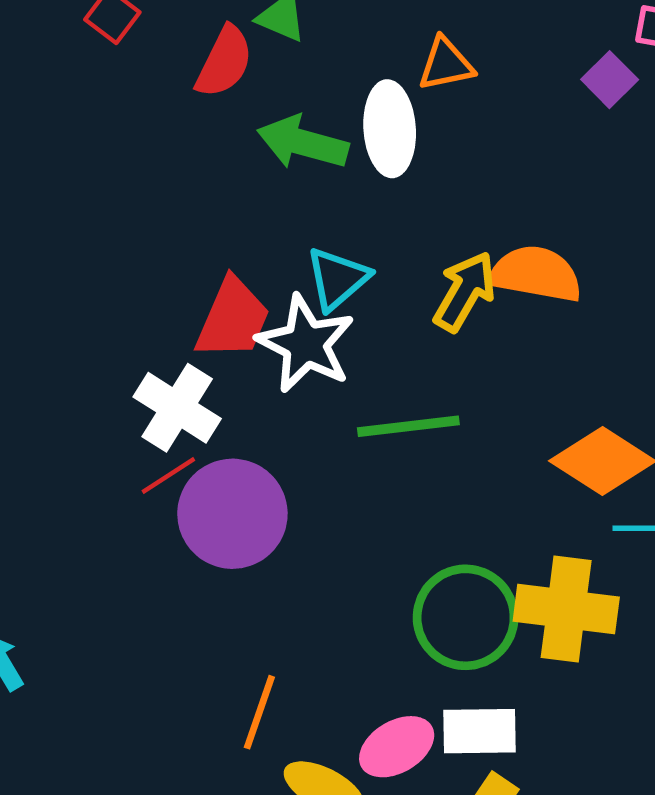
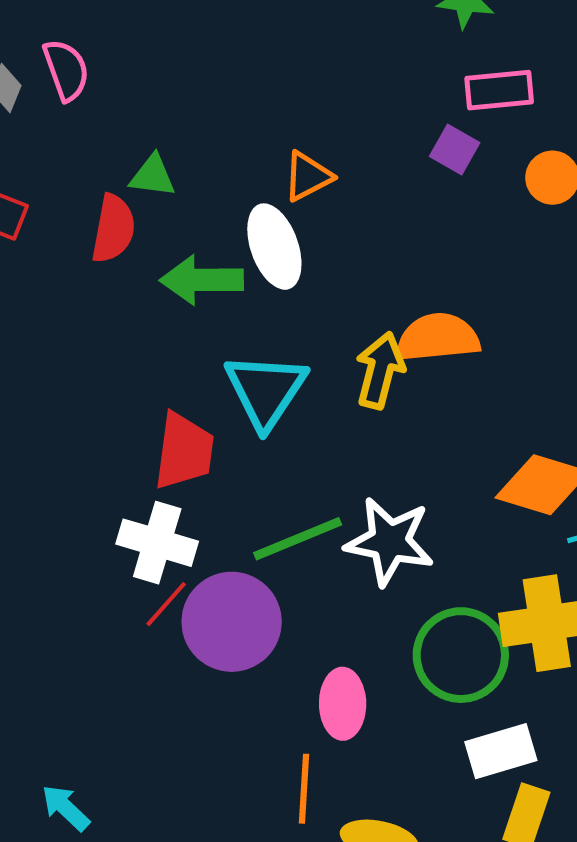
cyan triangle: (337, 279) -> (266, 390), size x1.4
white star: (306, 344) -> (390, 541), moved
green line: (408, 426) -> (298, 539), moved
pink ellipse: (397, 747) -> (343, 704), moved, turned -44

